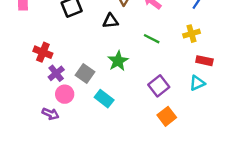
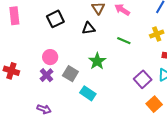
red cross: (43, 52) -> (11, 71), moved
purple square: (159, 86) -> (143, 79), moved
pink circle: (65, 94) -> (50, 57), moved
orange square: (167, 116) -> (154, 104), moved

